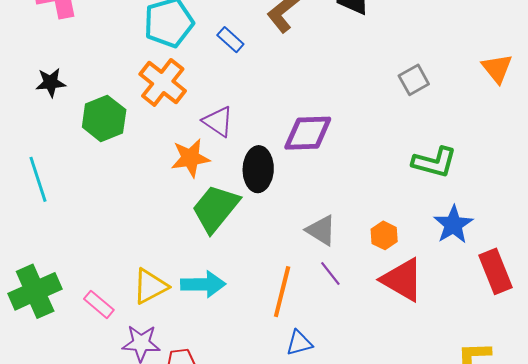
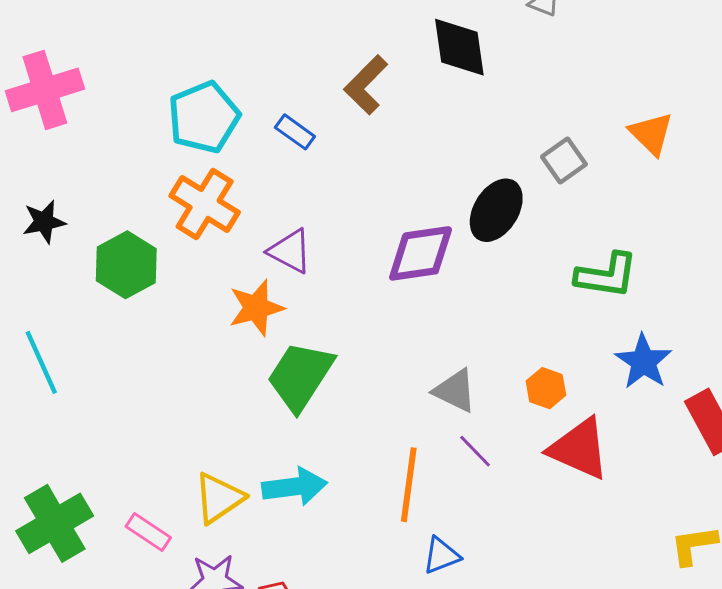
orange triangle: (497, 68) -> (651, 134), moved
black ellipse: (258, 169) -> (496, 210), moved, turned 36

